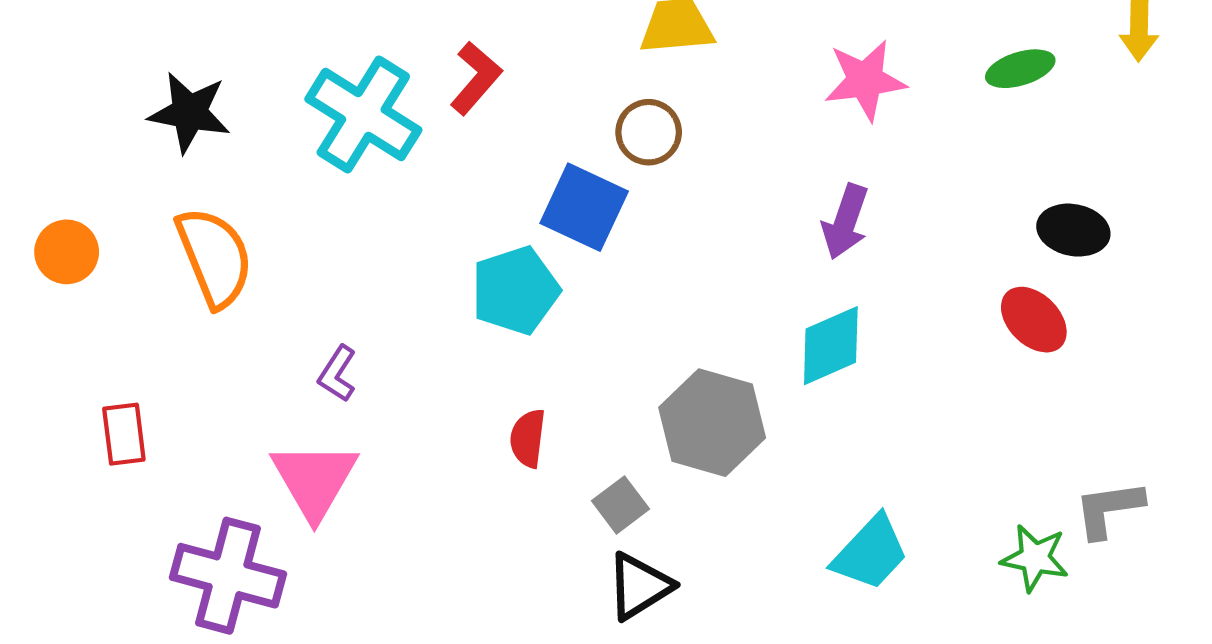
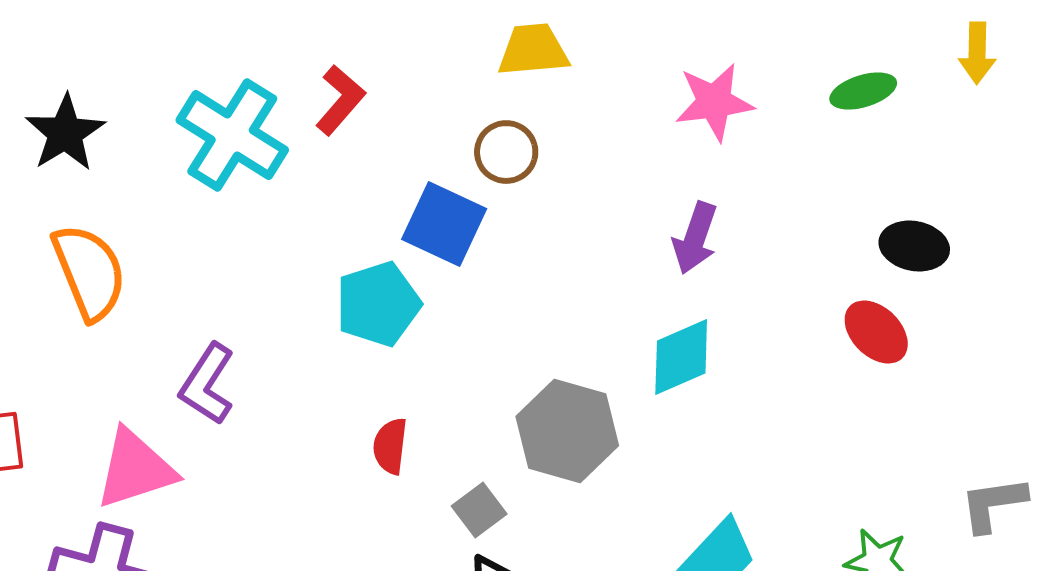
black star: (189, 112) -> (65, 133), turned 30
purple L-shape: (337, 374) -> (207, 384), size x1.5
pink triangle: (314, 480) -> (135, 469), moved, turned 42
gray L-shape: (1109, 509) -> (993, 504), moved

